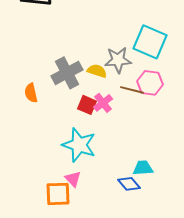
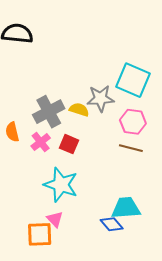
brown line: (132, 90) -> (131, 148), moved
pink cross: (103, 103) -> (41, 142), moved
cyan trapezoid: (143, 168) -> (126, 208), size x1.4

